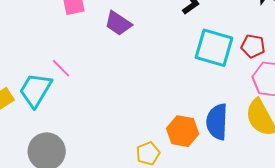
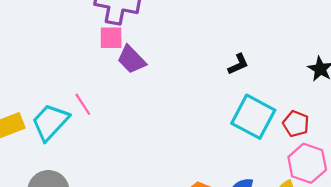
purple trapezoid: (118, 23) -> (132, 60), moved

